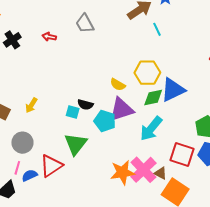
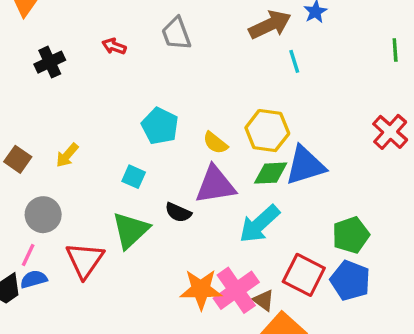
black cross: (12, 40) -> (50, 62), moved
black semicircle: (85, 105) -> (178, 212), moved
cyan pentagon: (105, 121) -> (160, 126), moved
red triangle: (51, 166) -> (85, 260), turned -30
blue semicircle: (30, 175) -> (34, 279), moved

